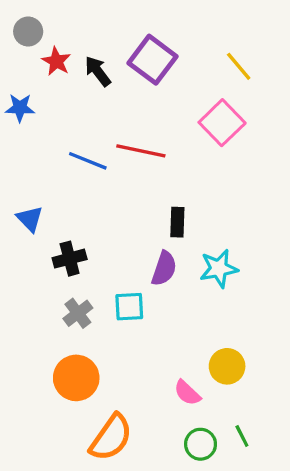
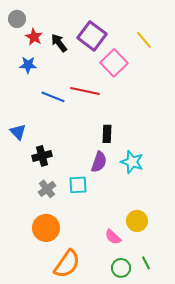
blue star: (20, 108) -> (28, 65), moved
pink square: (222, 123) -> (114, 63), moved
cyan star: (219, 269) -> (132, 162), turned 30

